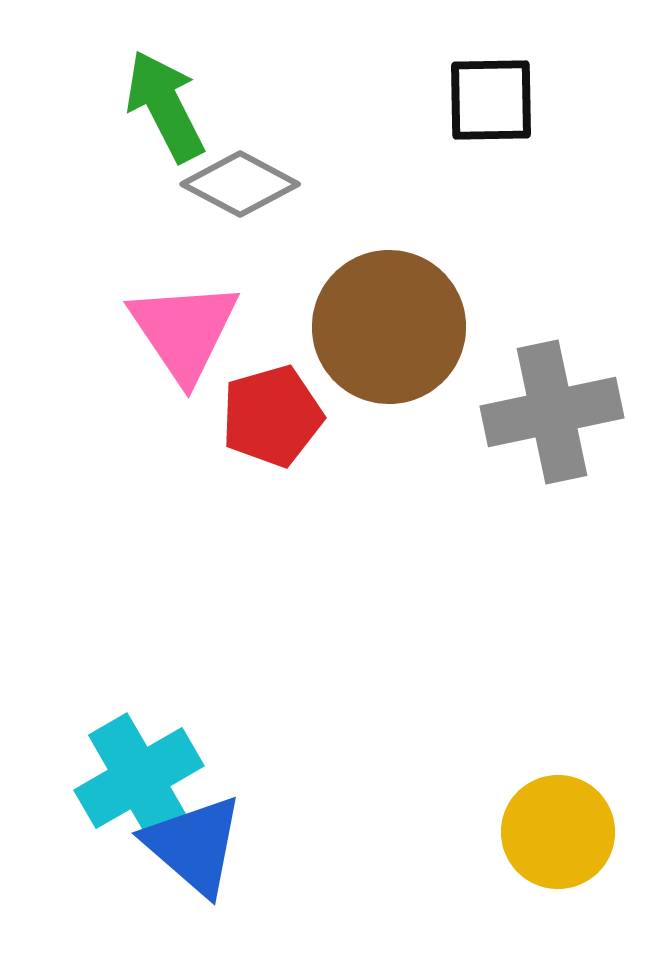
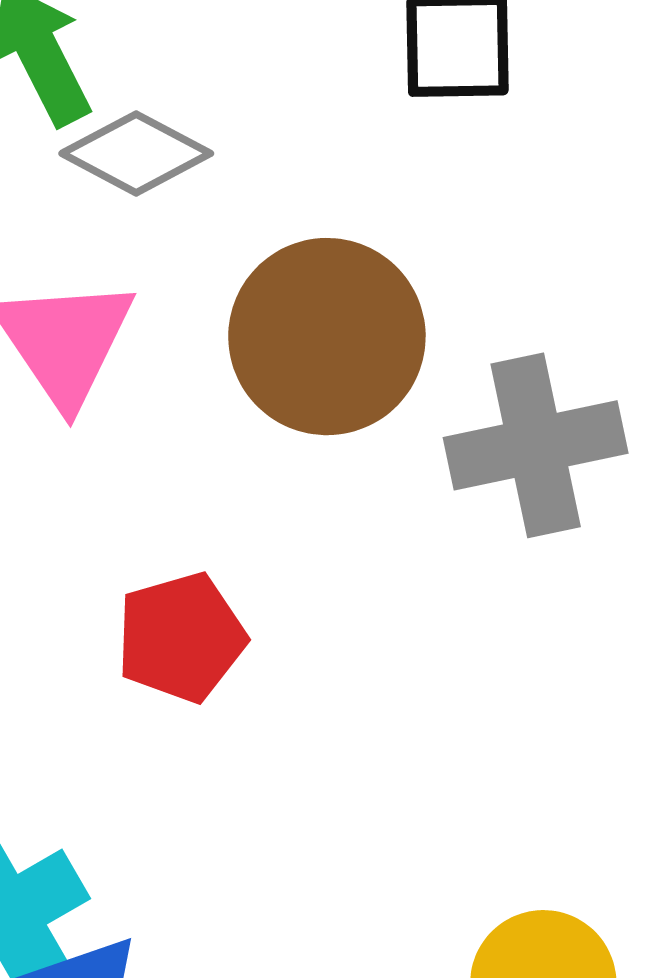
red pentagon: (272, 416) -> (181, 637), moved

